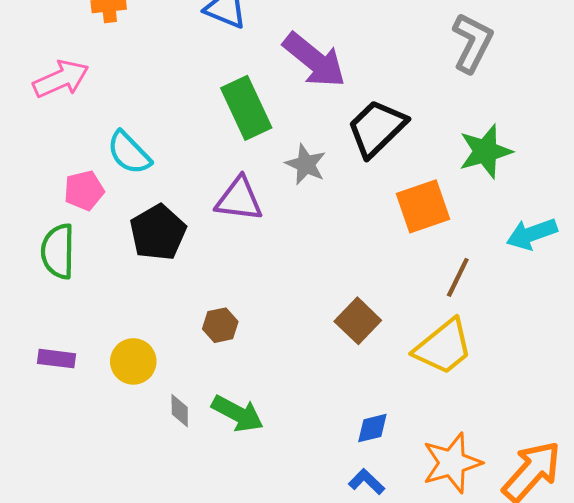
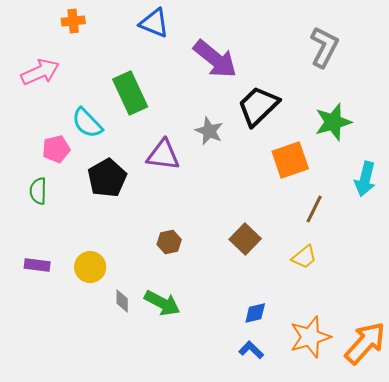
green rectangle: (246, 108) -> (130, 93), moved
cyan arrow: (532, 234) -> (365, 179), turned -56
green semicircle: (58, 251) -> (38, 191), size x0.7
brown hexagon: (220, 325) -> (169, 242), moved
yellow trapezoid: (443, 347) -> (304, 257), size x0.6

